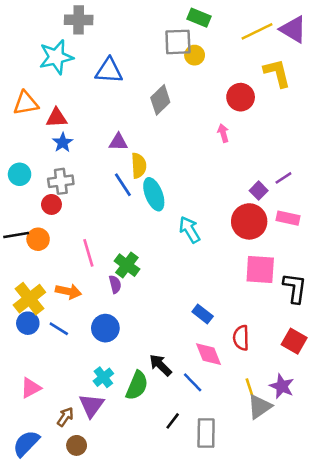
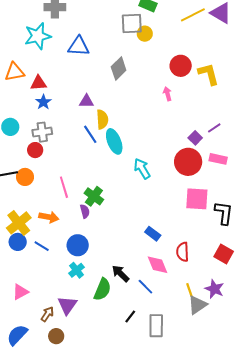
yellow L-shape: (277, 73) -> (209, 74), moved
cyan cross: (103, 377) -> (77, 270), moved

